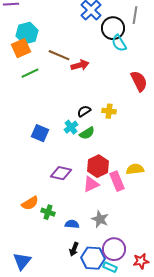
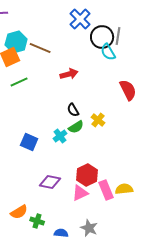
gray line: (135, 15) -> (118, 36), moved
brown line: (59, 55) -> (40, 48), moved
black semicircle: (84, 111) -> (73, 110), moved, turned -88
yellow cross: (109, 111) -> (98, 120), turned 32
green semicircle: (87, 133) -> (76, 127), moved
yellow semicircle: (135, 169) -> (124, 189), moved

